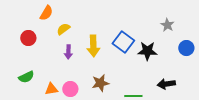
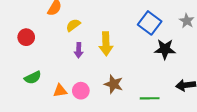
red circle: (28, 38) -> (26, 37), moved
blue square: (123, 42) -> (150, 23), moved
brown star: (100, 83) -> (114, 84), turned 30

